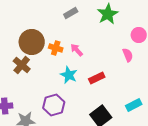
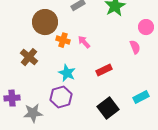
brown circle: (32, 42) -> (45, 22), moved
cyan star: (69, 75) -> (67, 73), moved

